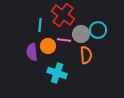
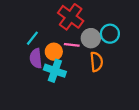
cyan line: (40, 25) -> (32, 38), moved, turned 32
cyan cross: (57, 73) -> (55, 71), moved

